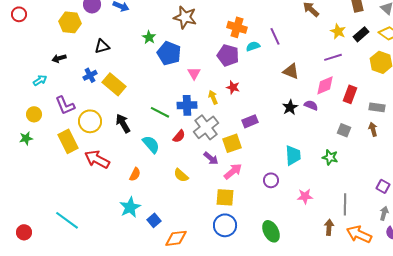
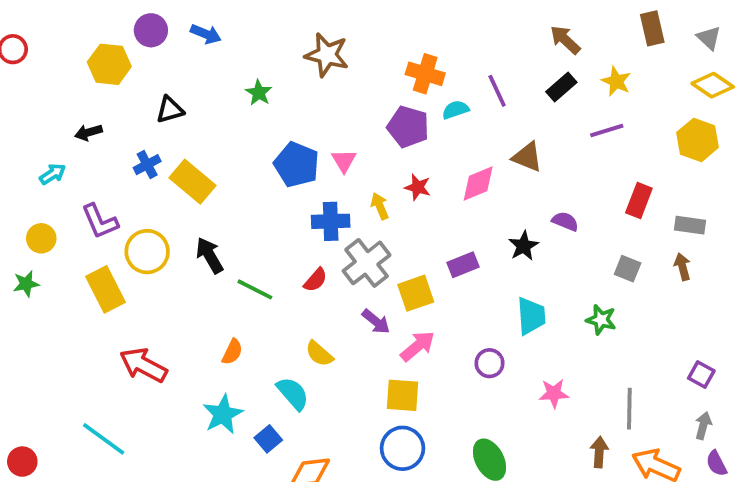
black rectangle: (361, 34) -> (561, 87), moved
blue pentagon: (169, 53) -> (297, 165), moved
pink diamond: (325, 85) -> (478, 183), moved
black star: (290, 107) -> (524, 246), moved
green line: (160, 112) -> (255, 289), moved
purple rectangle: (250, 121) -> (463, 265), moved
cyan semicircle: (151, 144) -> (293, 393), moved
red arrow: (97, 159) -> (143, 365), moved

